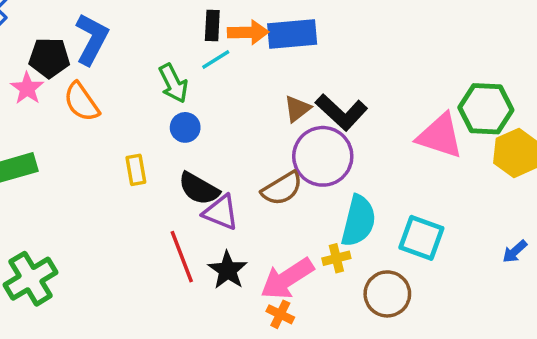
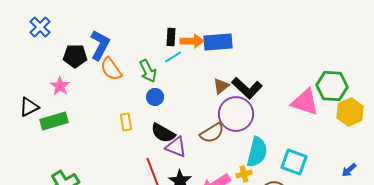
pink star: (27, 88) -> (60, 86), moved
orange semicircle: (82, 102) -> (111, 69), moved

